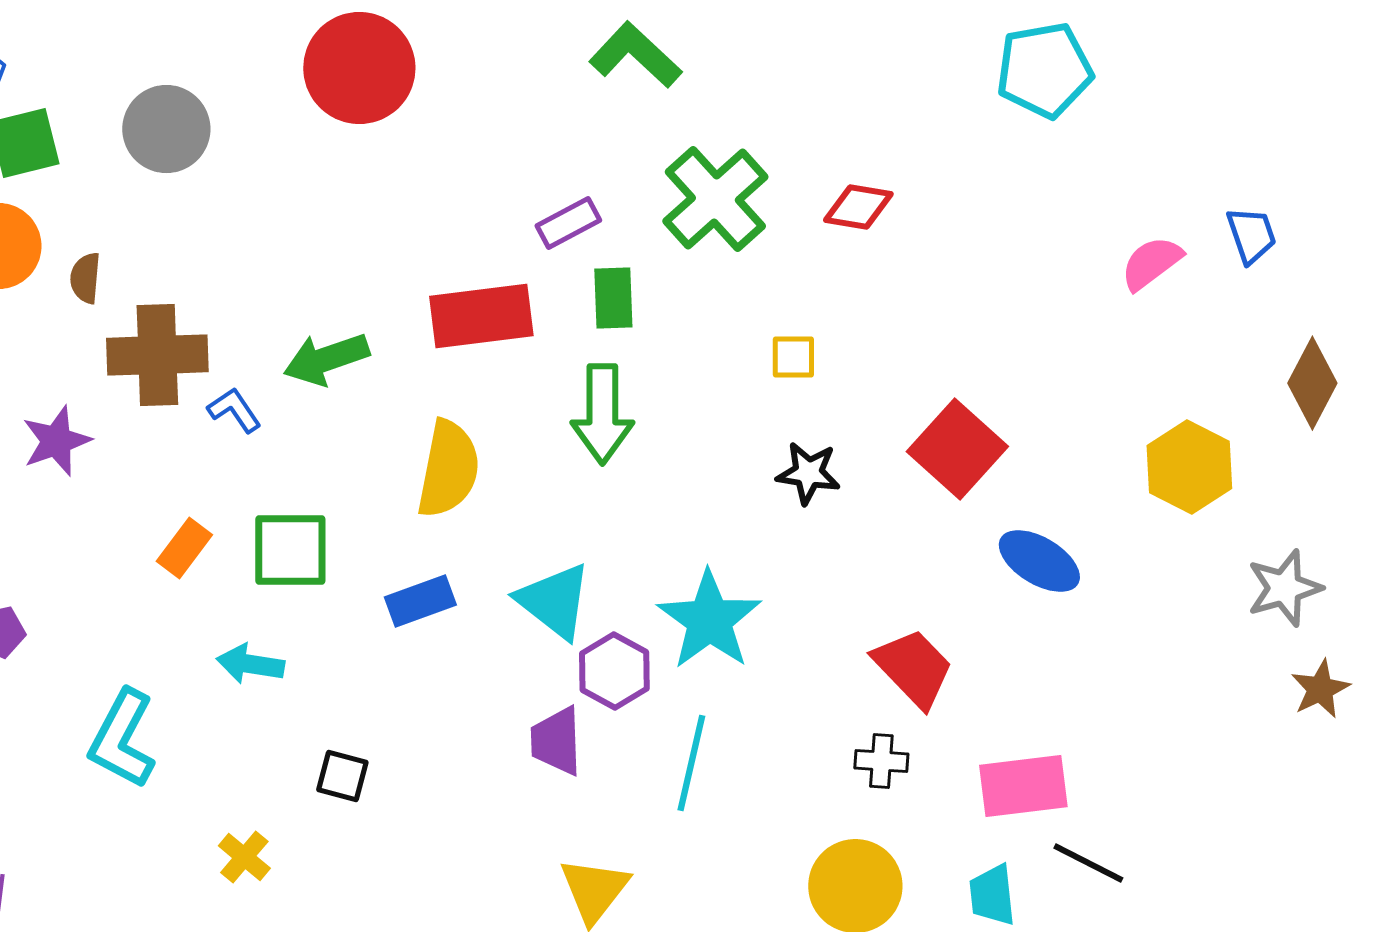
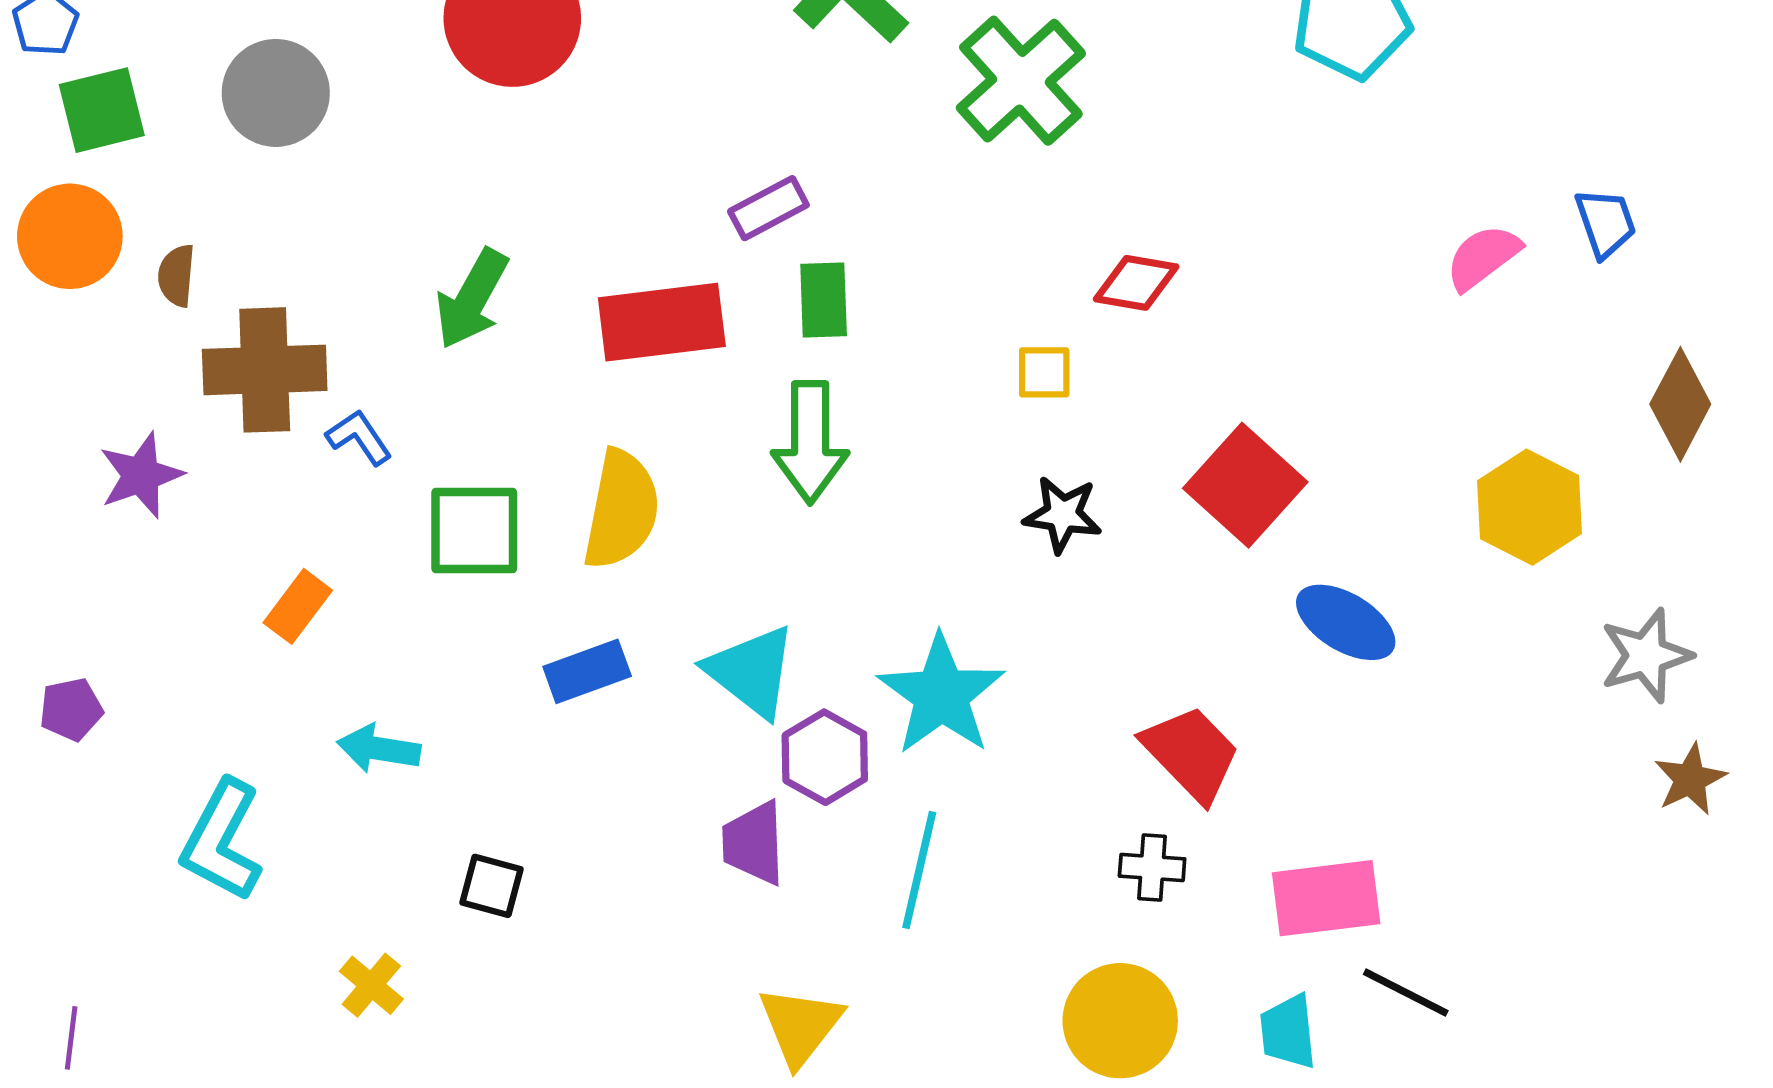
green cross: (715, 199) -> (1021, 81), moved
red diamond: (858, 207) -> (1136, 283), moved
green arrow: (326, 359) -> (472, 299), moved, turned -42
green square: (290, 550) -> (474, 530), moved

